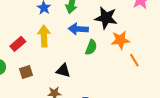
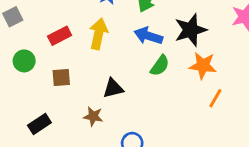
black star: (106, 18) -> (191, 30), turned 30
orange line: (134, 60) -> (215, 98), turned 48
black triangle: (63, 71) -> (113, 88), turned -42

